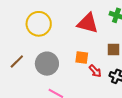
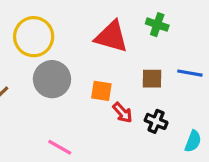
gray circle: (47, 64) -> (52, 79), moved

